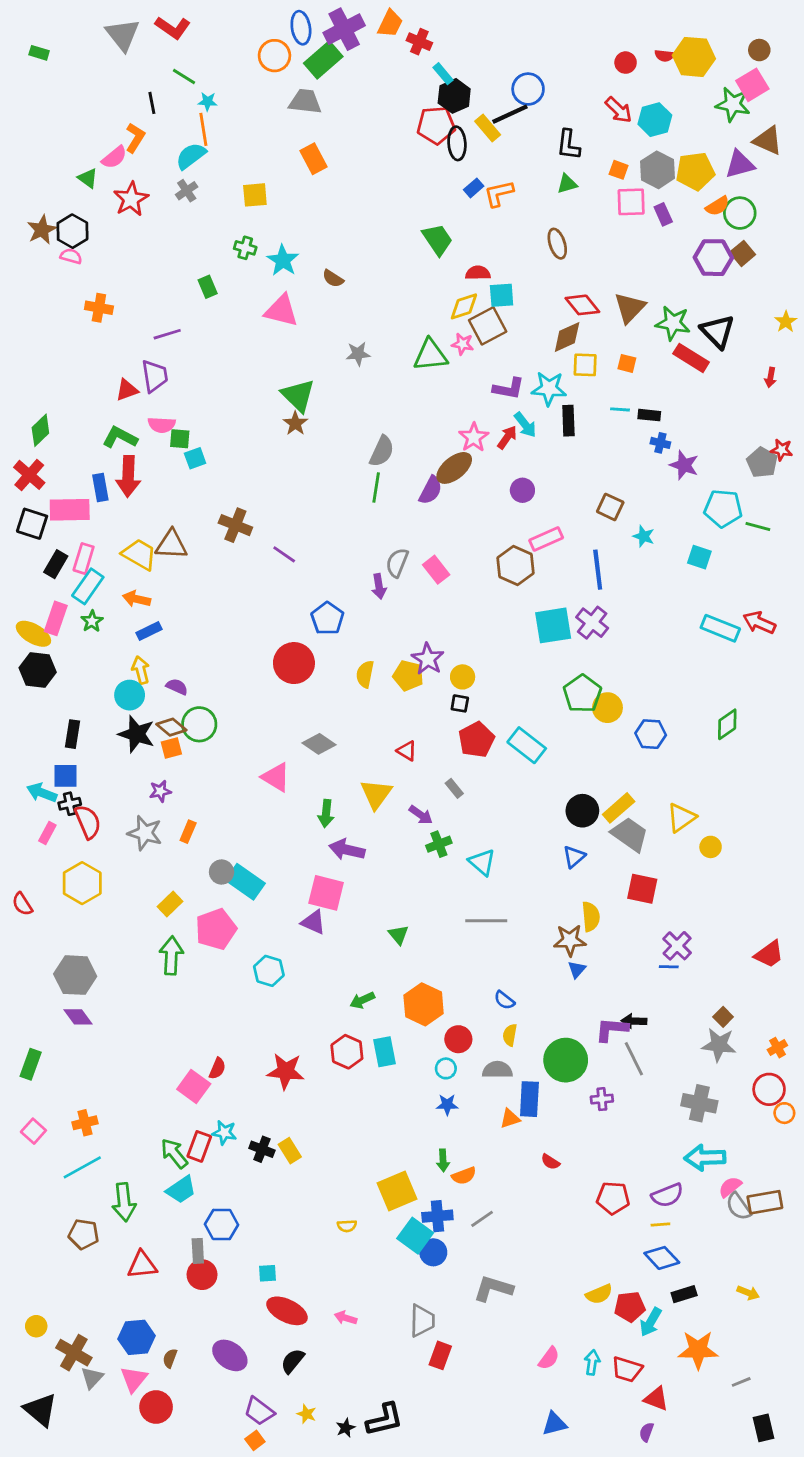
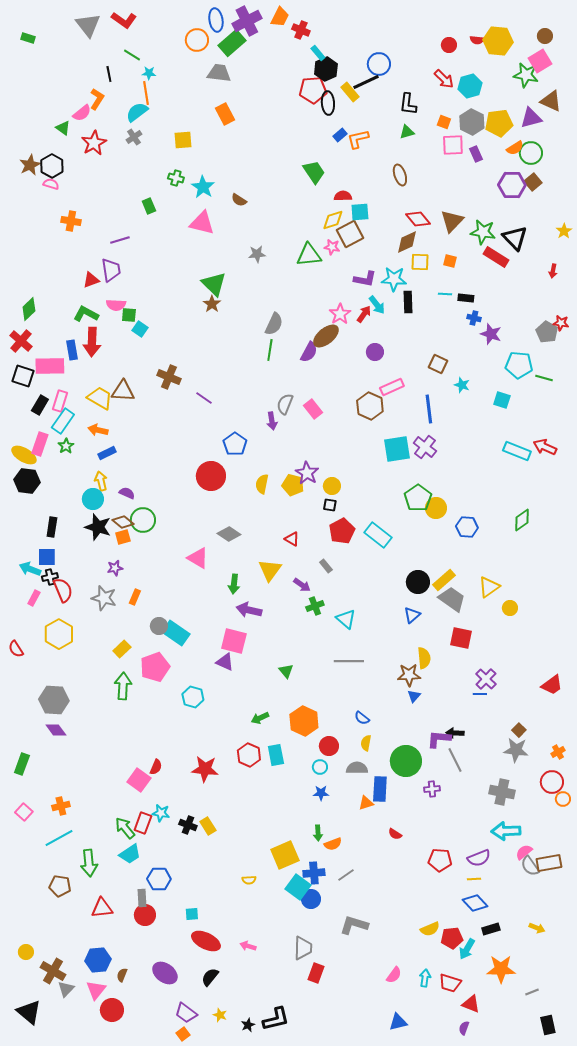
cyan square: (195, 458) -> (140, 329), turned -35

